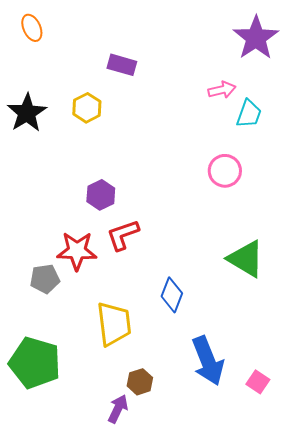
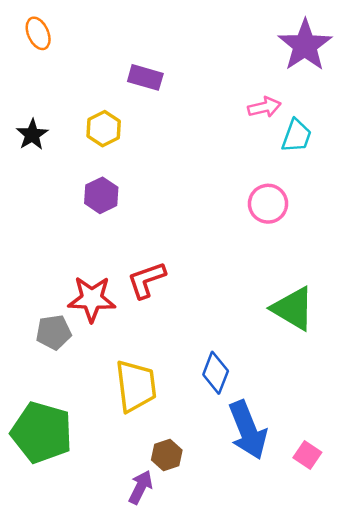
black star: (27, 113) -> (32, 135), size x0.7
purple hexagon: (101, 195) -> (101, 195), moved
blue diamond: (172, 295) -> (216, 373), moved

